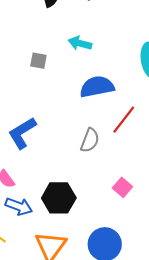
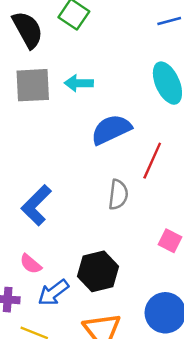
gray square: (38, 61) -> (33, 85), moved, size x1.8
blue arrow: (19, 206) -> (53, 293), turned 136

